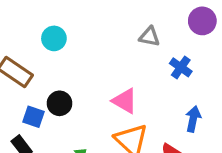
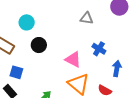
blue cross: (181, 67) -> (99, 49), moved
black circle: (60, 103) -> (39, 45), moved

